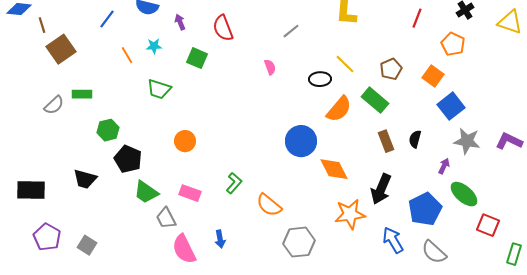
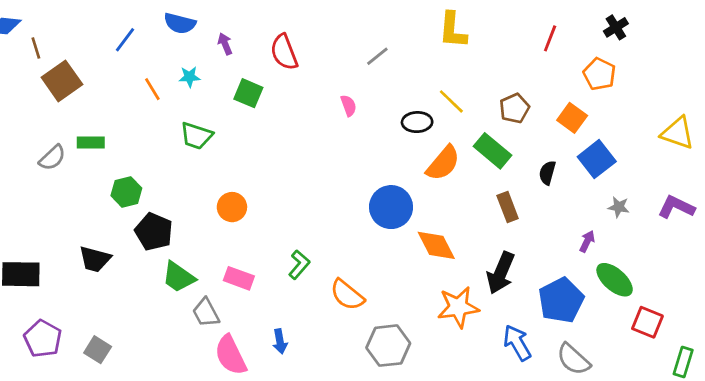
yellow triangle: (510, 22) -> (678, 133), moved
black semicircle: (415, 139) -> (547, 173), moved
gray star: (467, 141) -> (619, 207), size x0.6

